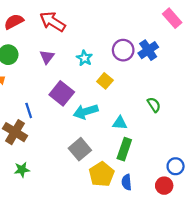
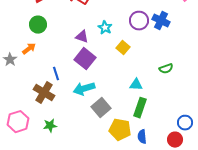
blue cross: (148, 50) -> (161, 21), turned -30
purple triangle: (47, 57) -> (82, 37), moved, turned -48
green semicircle: (154, 105) -> (166, 69), turned 104
cyan arrow: (86, 112) -> (84, 89), moved
yellow pentagon: (102, 174) -> (120, 130), turned -30

